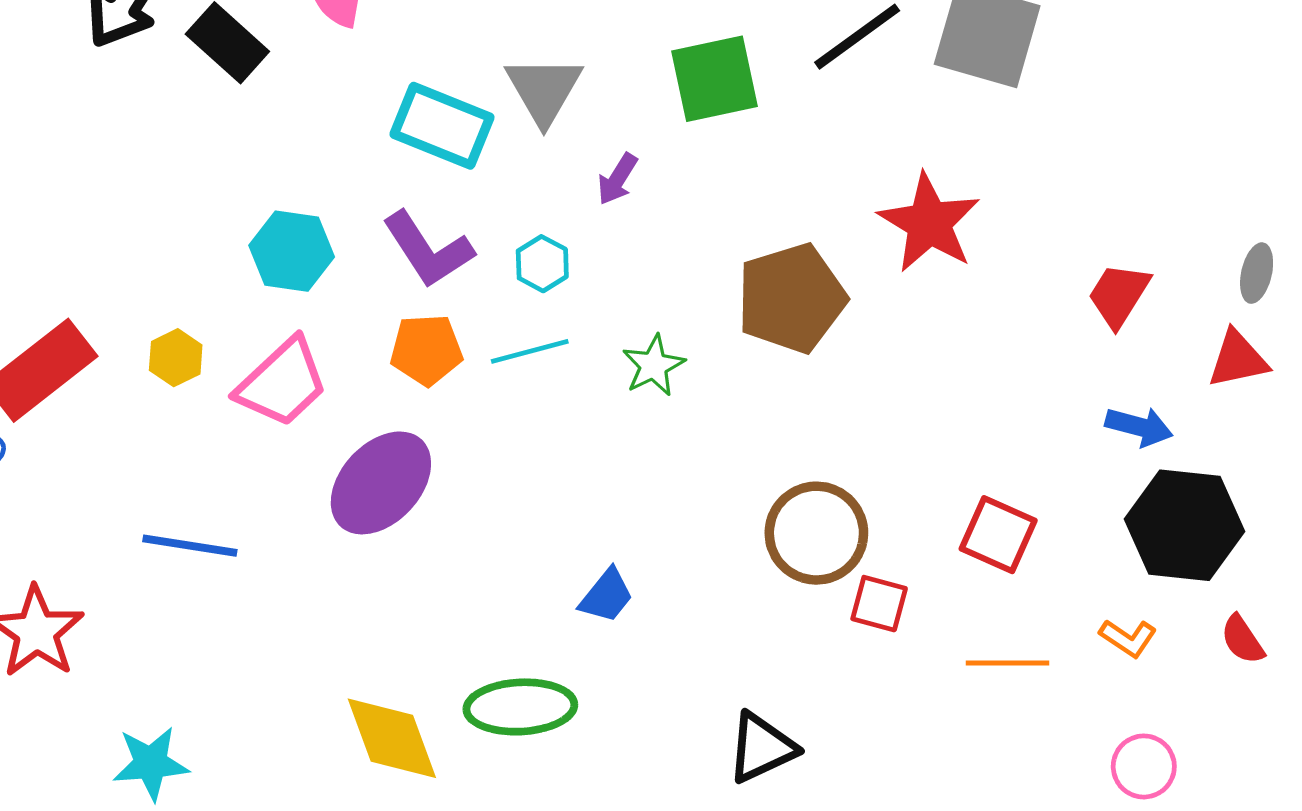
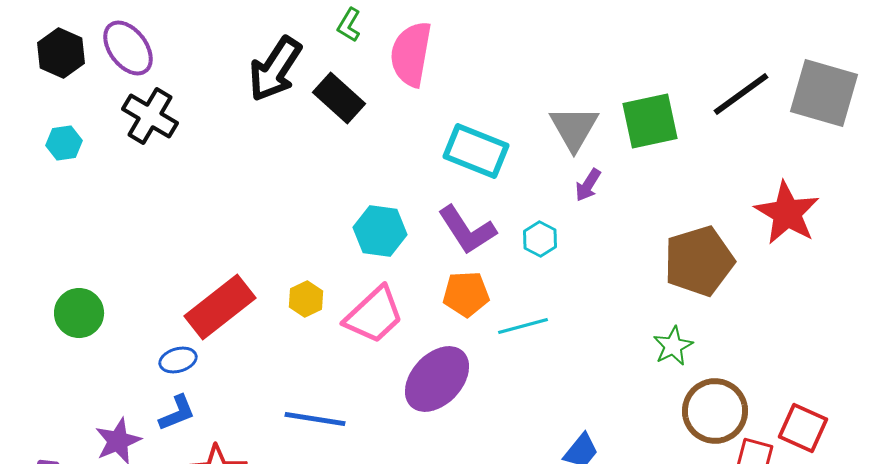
gray triangle: (544, 90) -> (574, 128), moved
cyan line: (530, 351) -> (523, 326), moved
green star: (653, 365) -> (673, 346), moved
red square: (998, 535) -> (803, 428), moved

